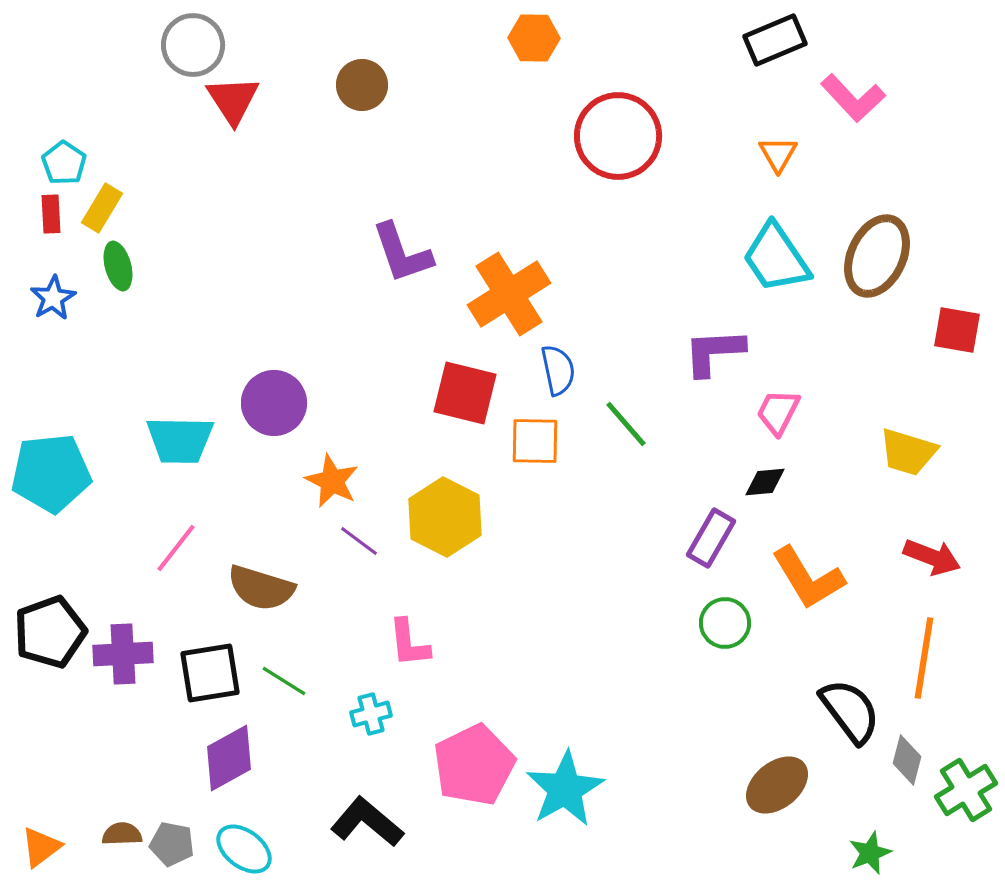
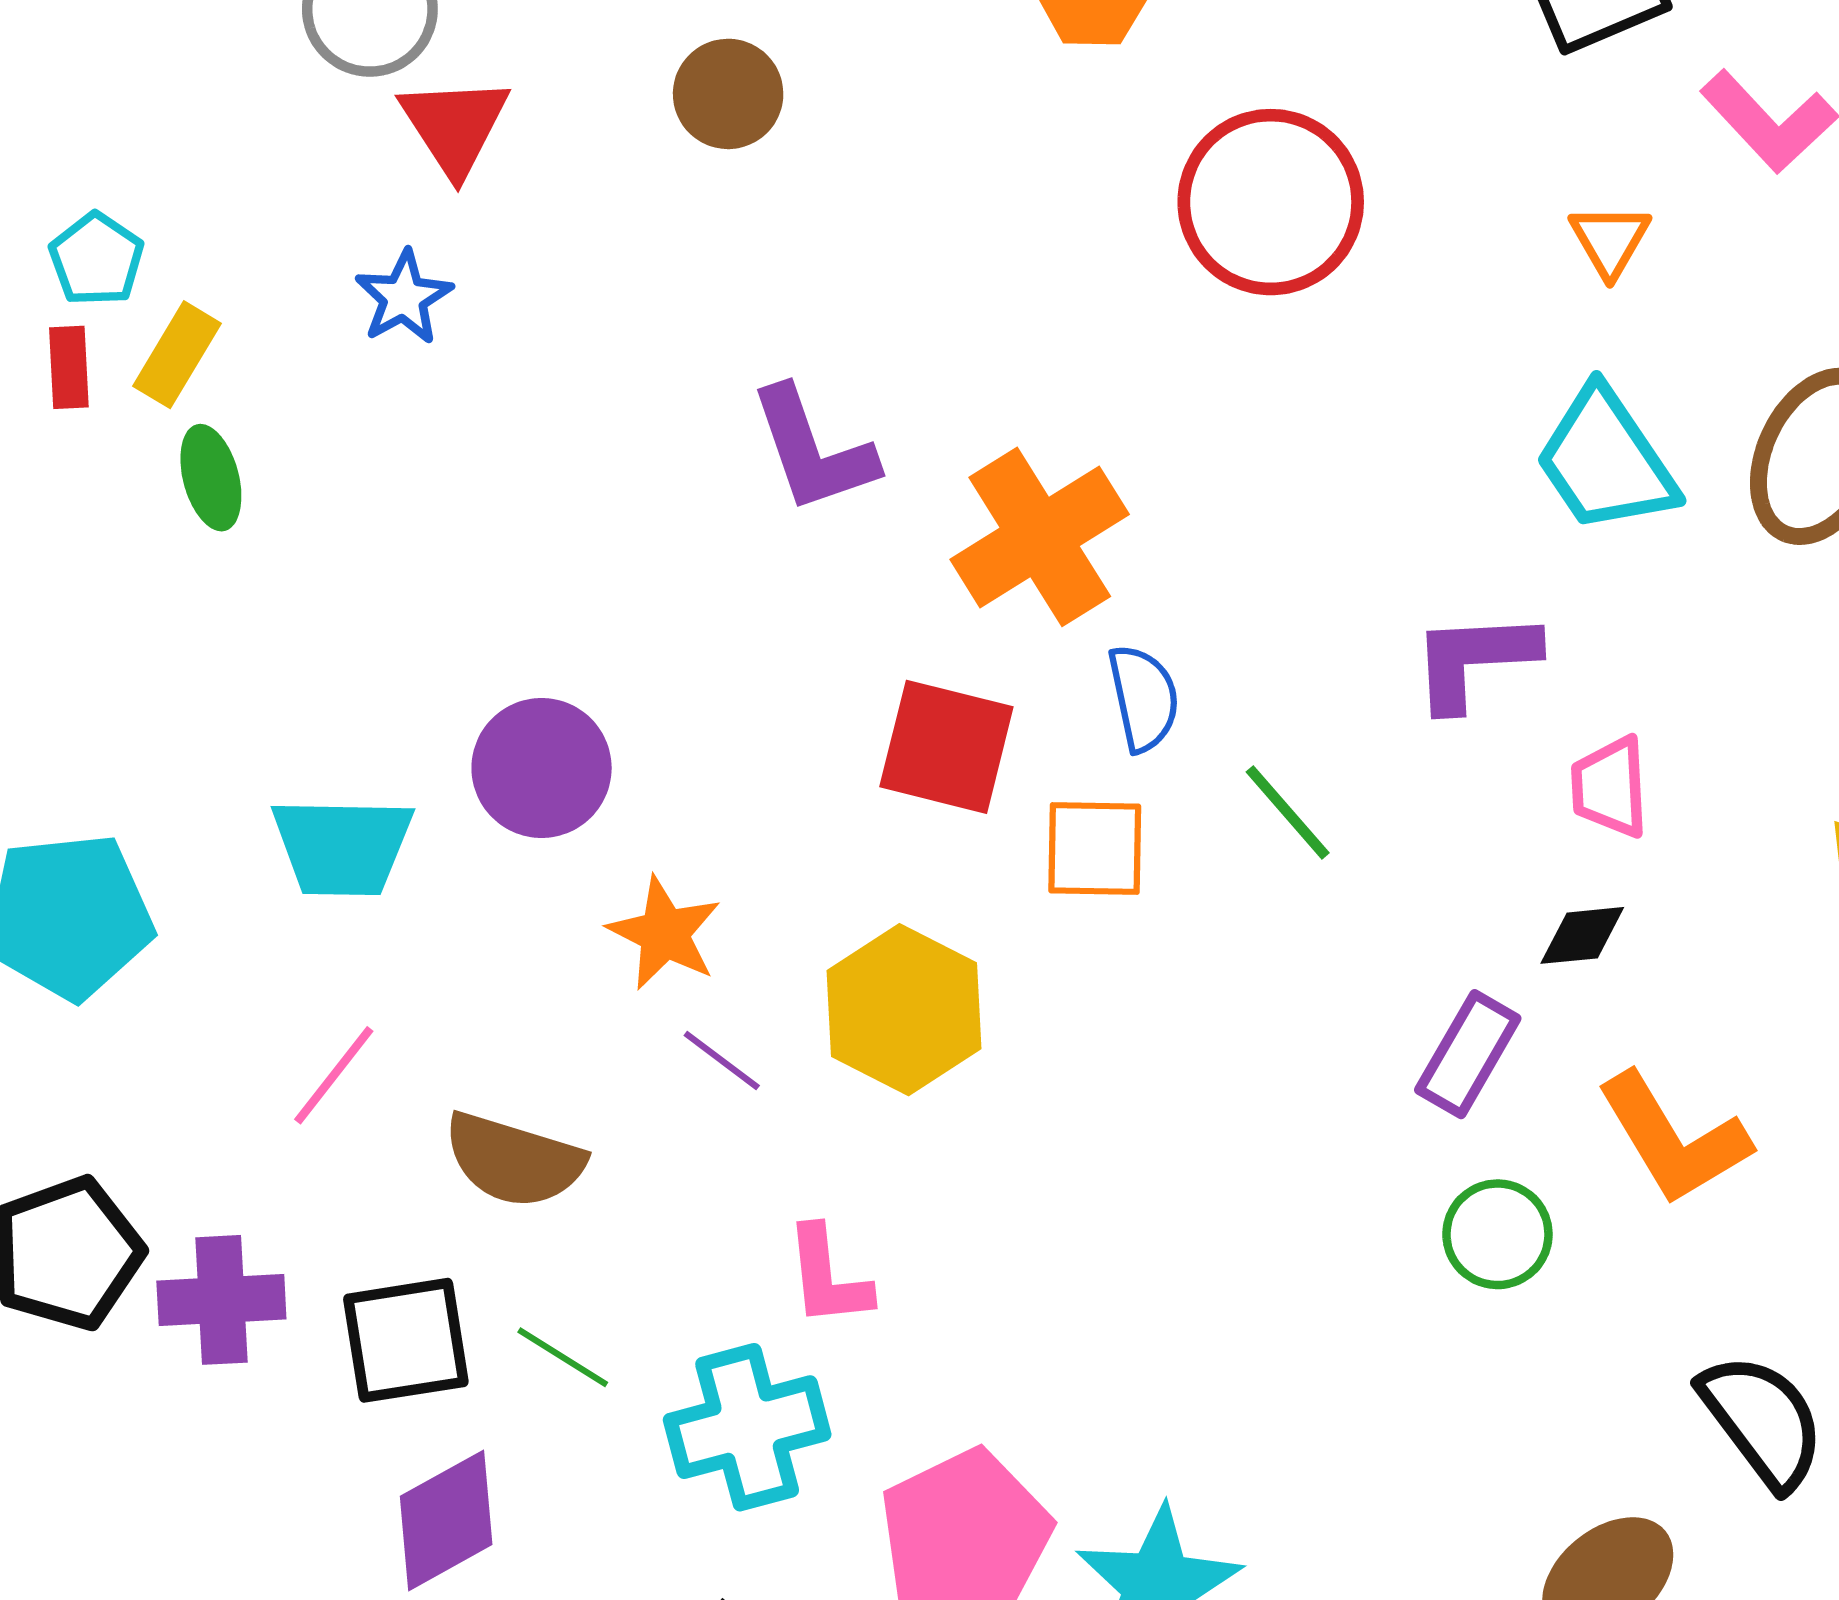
blue star: (53, 298) -> (404, 297), moved
pink trapezoid: (778, 412) -> (1610, 787), turned -30
cyan cross: (371, 714) -> (747, 1427), size x1.8

